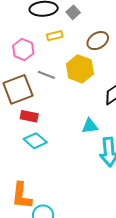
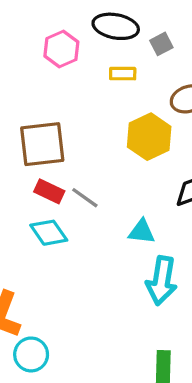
pink hexagon: (23, 49) -> (61, 49), moved
gray line: (46, 75) -> (85, 198), moved

